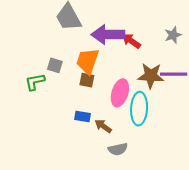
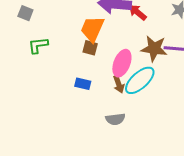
gray square: (55, 65) -> (25, 13), moved
cyan ellipse: (139, 109) -> (140, 80), turned 40
brown arrow: (103, 126) -> (119, 84), moved, turned -150

